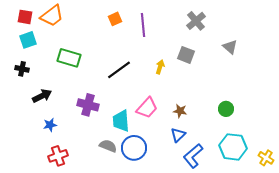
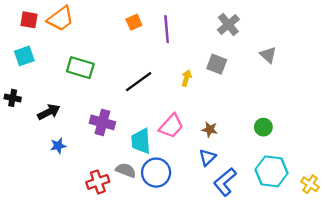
cyan square: (28, 40) -> (24, 56), moved
black cross: (22, 69) -> (13, 98), moved
red cross: (58, 156) -> (98, 182), moved

